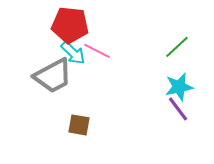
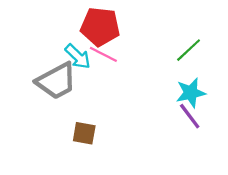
red pentagon: (70, 25) -> (100, 27), moved

